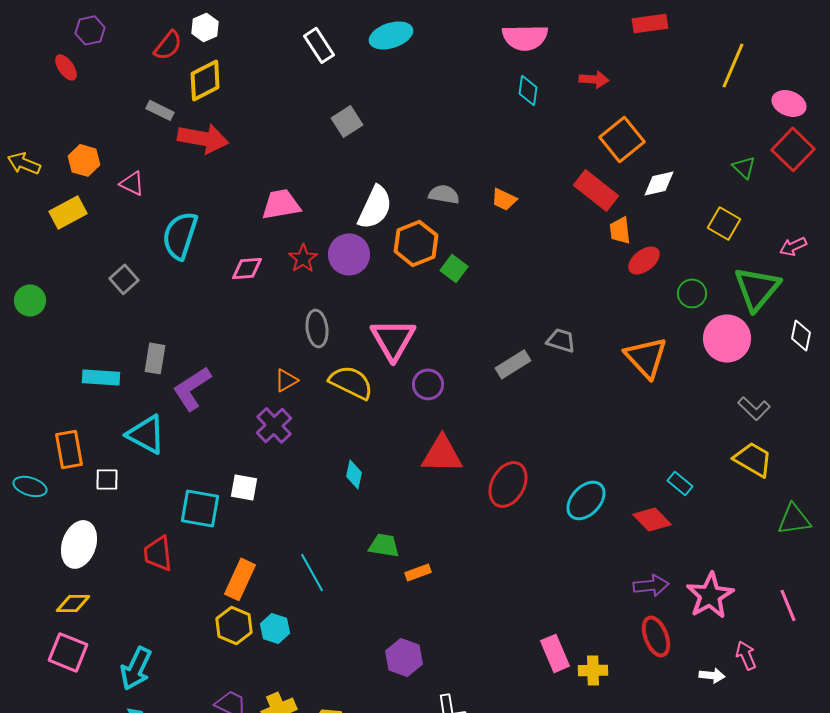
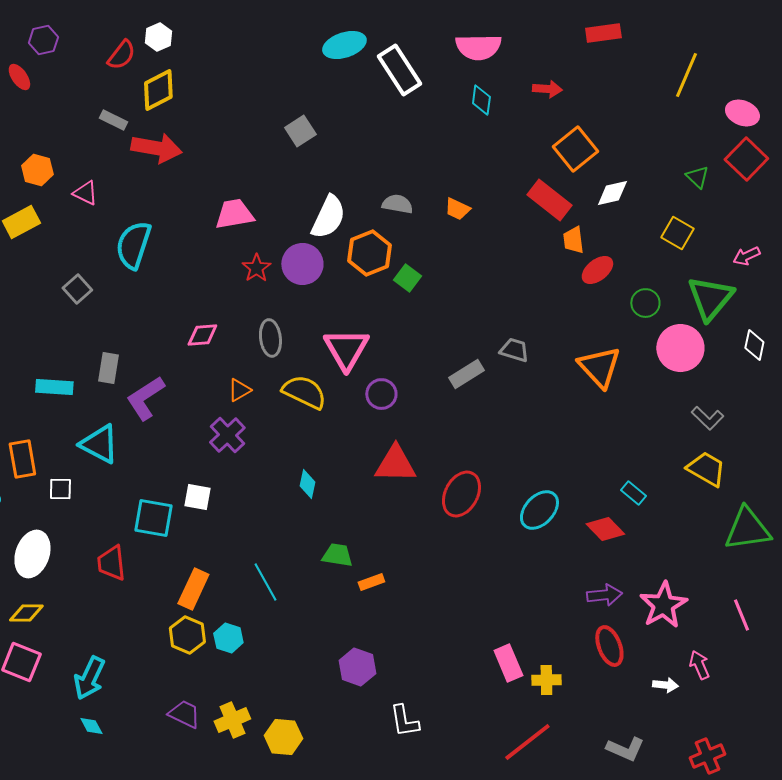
white rectangle: (319, 45) -> (399, 70), moved, size x1.4
pink diamond: (247, 268) -> (202, 335), moved
green triangle: (794, 519) -> (747, 529), size x1.4

